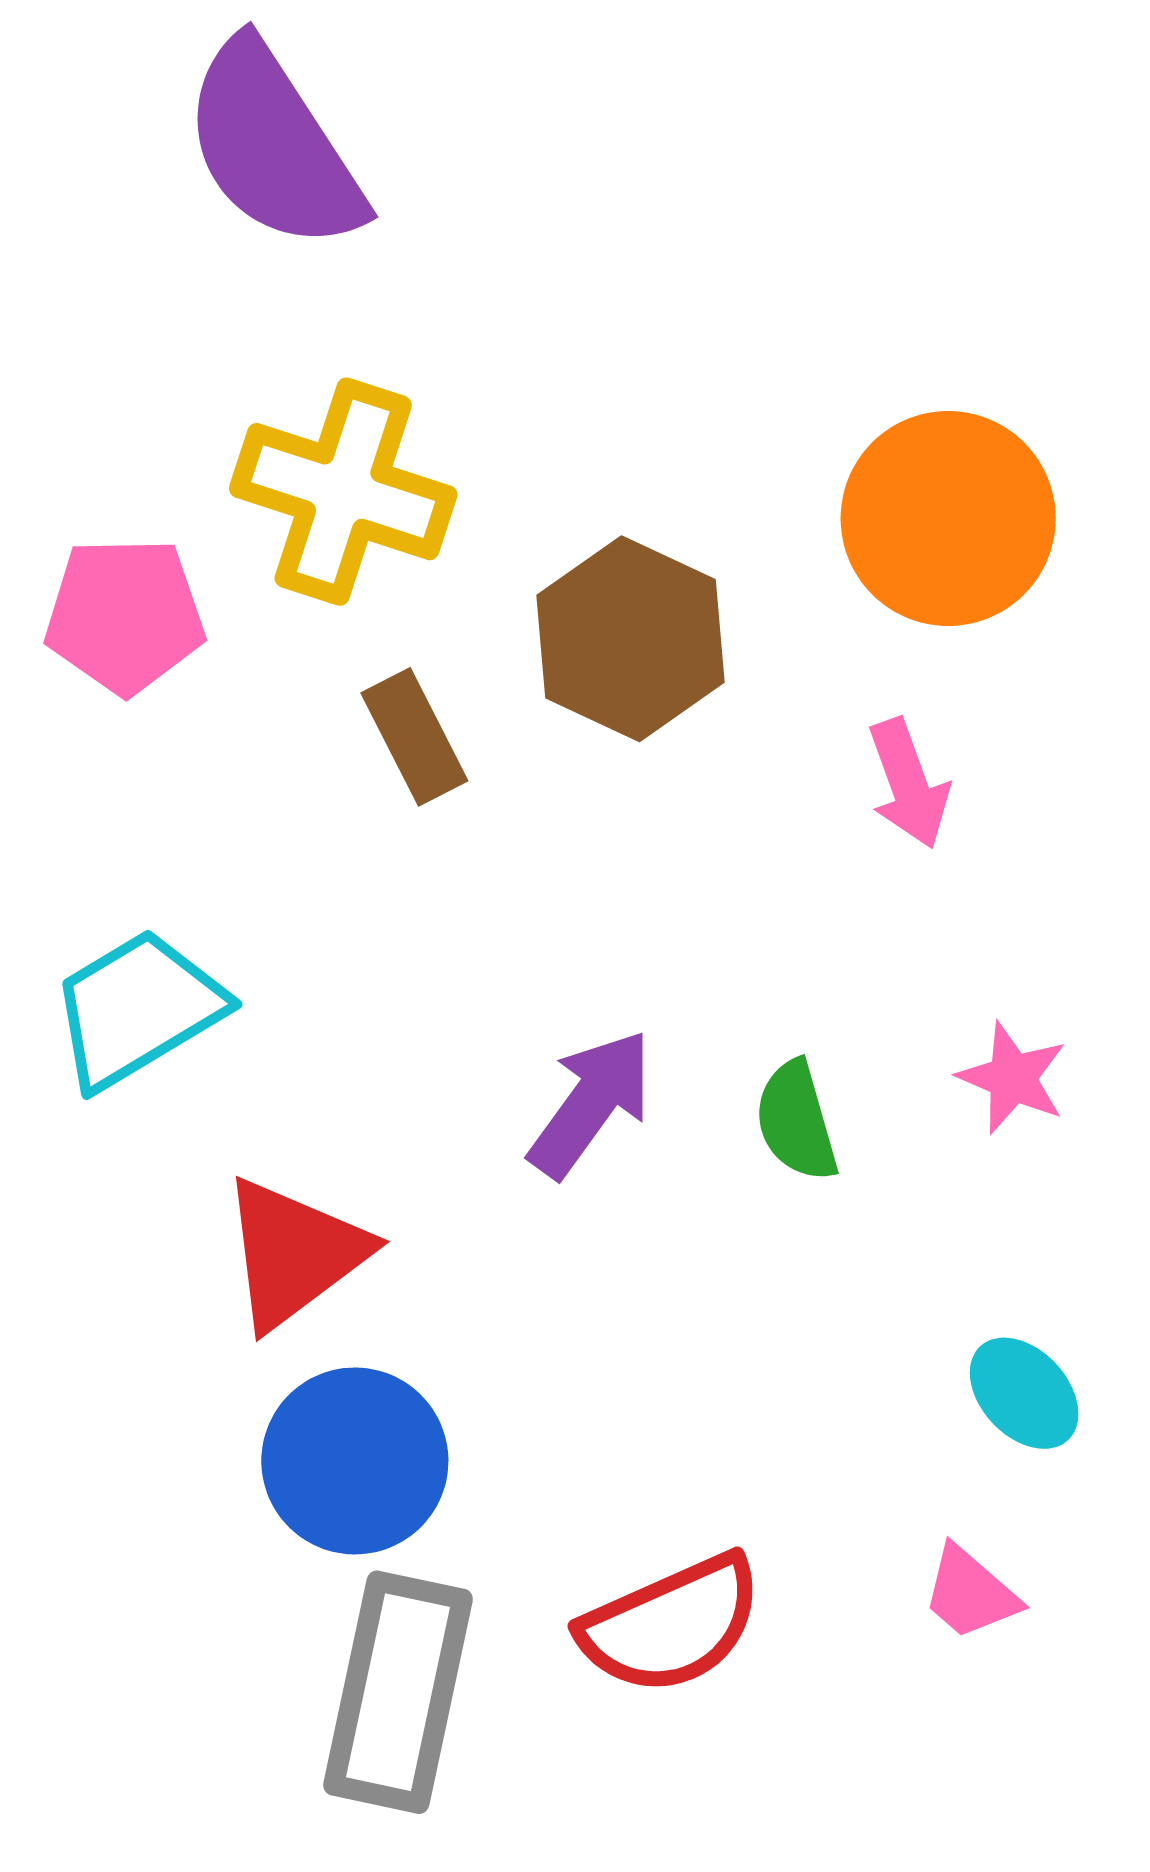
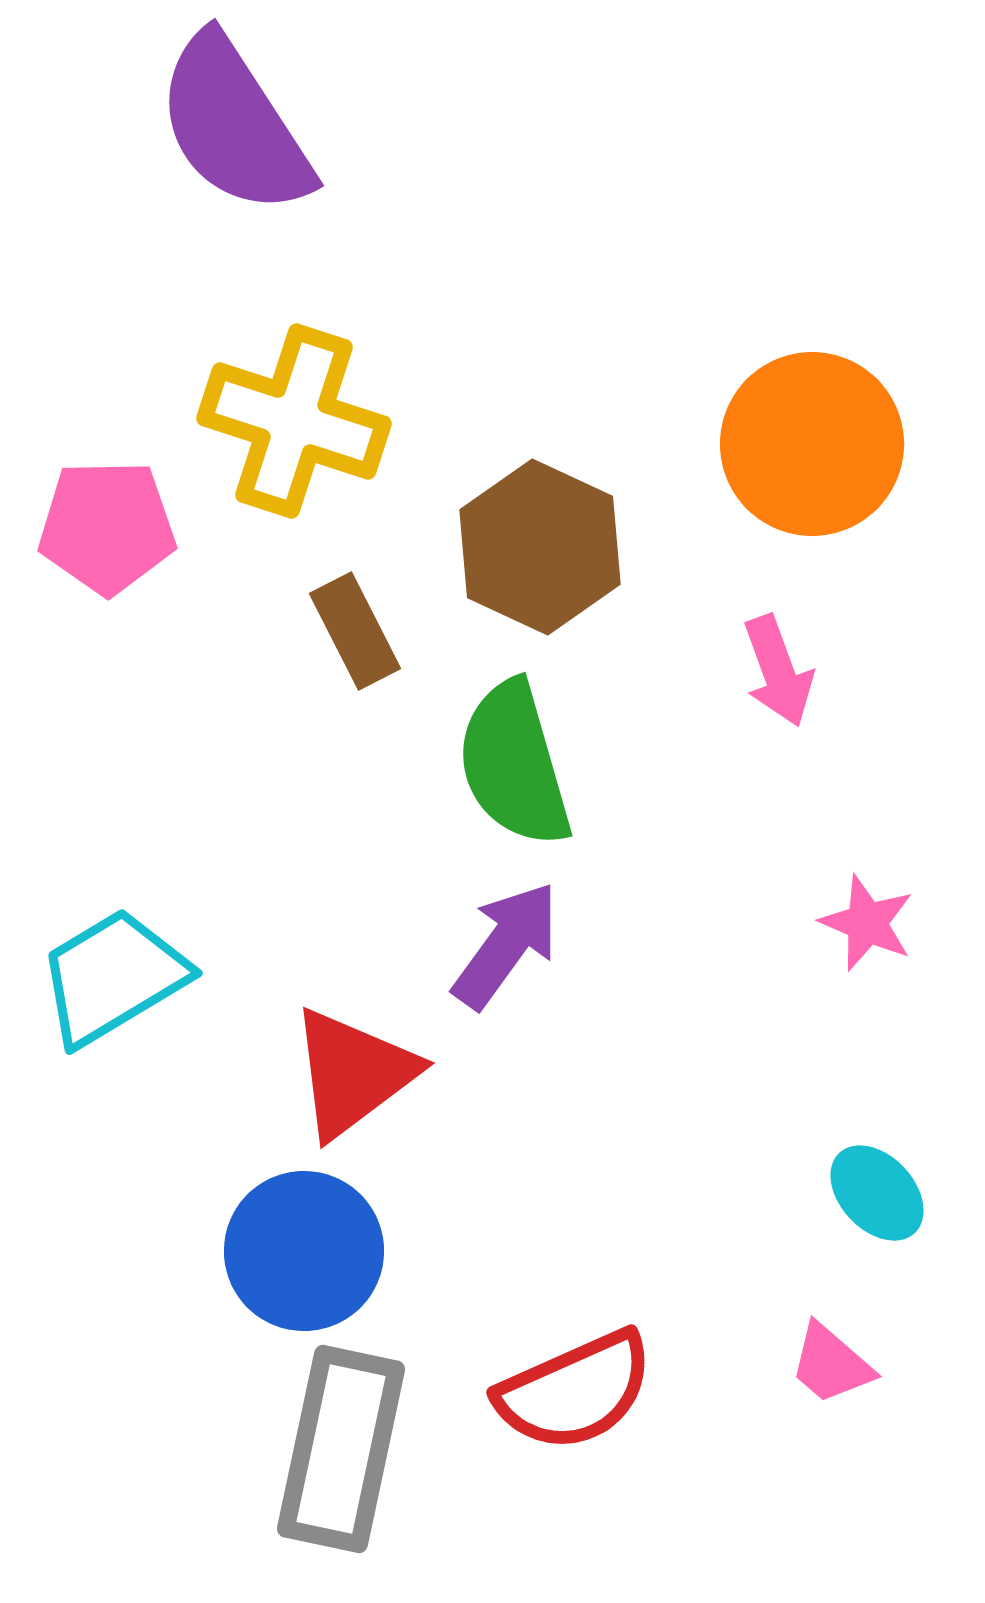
cyan trapezoid: (138, 1009) -> (113, 977), moved
green semicircle: (796, 1121) -> (514, 764), moved, size x1.6
red triangle: (294, 1253) -> (353, 1073), moved

